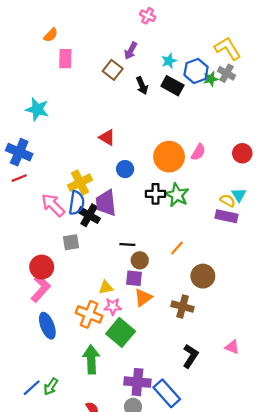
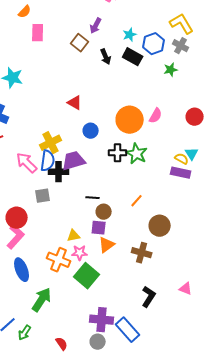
green star: (211, 79) -> (171, 70), moved
purple trapezoid: (106, 203) -> (74, 161), turned 80
black cross: (89, 215) -> (59, 172), turned -30
green arrow: (91, 359) -> (42, 300), moved, turned 35
green arrow: (51, 387) -> (25, 333), moved

